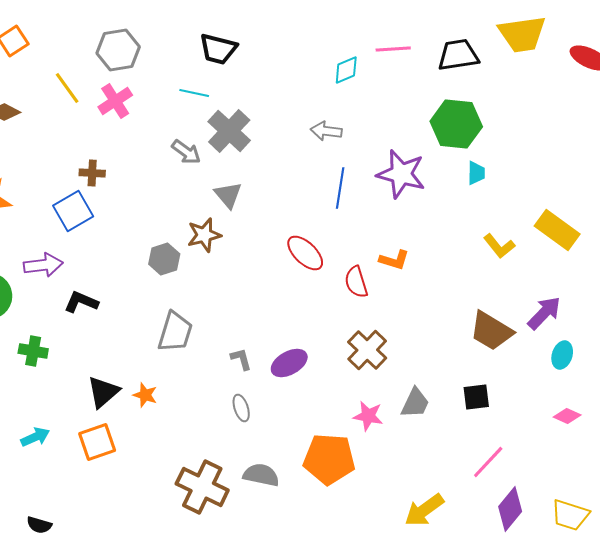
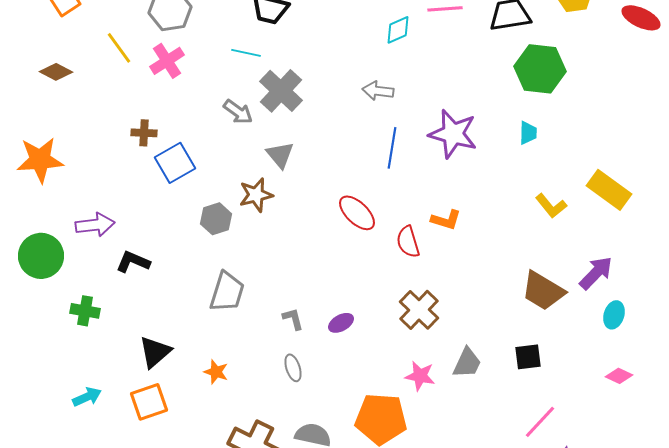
green hexagon: (456, 124) -> (540, 69), moved
blue square: (73, 211) -> (175, 163), moved
purple ellipse: (289, 363) -> (341, 323), size x0.7
orange star: (145, 395) -> (216, 372), moved

